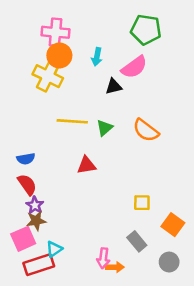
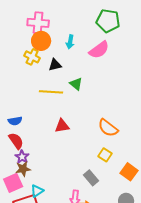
yellow cross: (48, 76) -> (32, 57), size x0.7
black triangle: (114, 86) -> (55, 65), moved
green triangle: (105, 128) -> (76, 84), moved, turned -40
orange semicircle: (146, 130) -> (108, 128), moved
yellow square: (142, 203) -> (105, 155), turned 32
gray rectangle: (137, 241) -> (91, 178), moved

